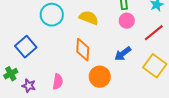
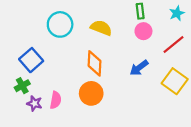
green cross: (11, 74) -> (22, 86), moved
orange circle: (100, 77) -> (91, 93), moved
pink semicircle: (58, 82) -> (56, 100), moved

